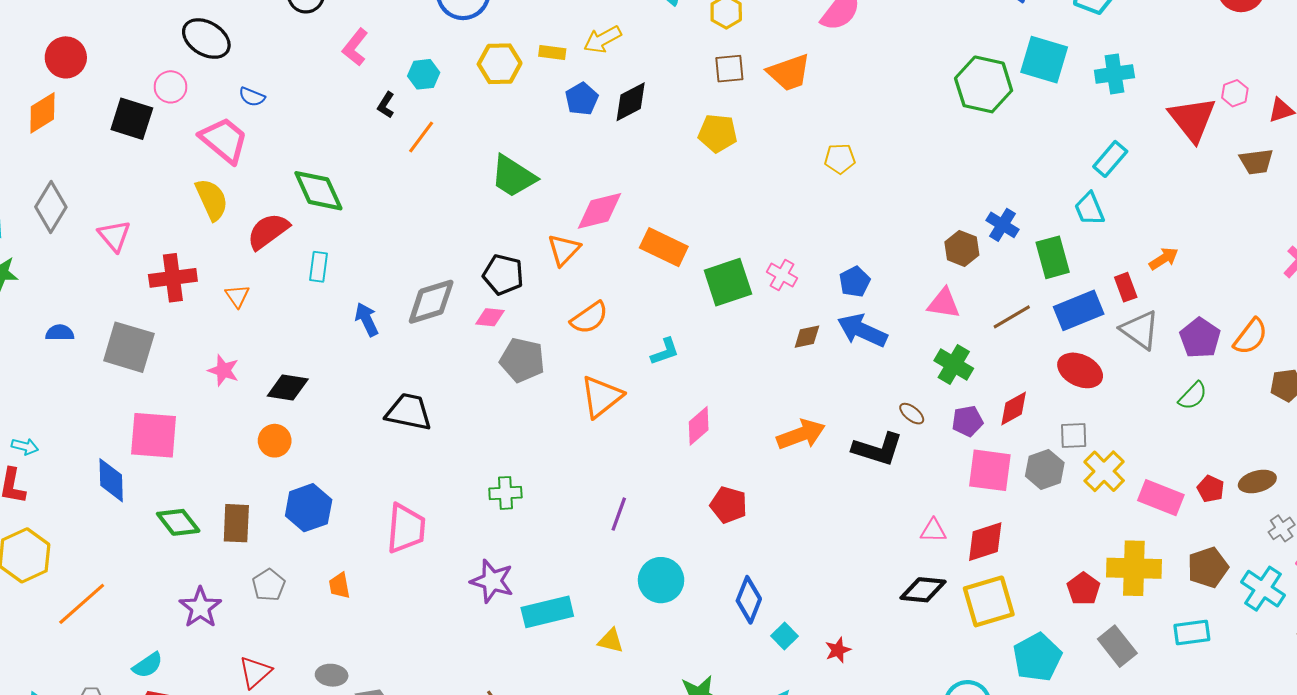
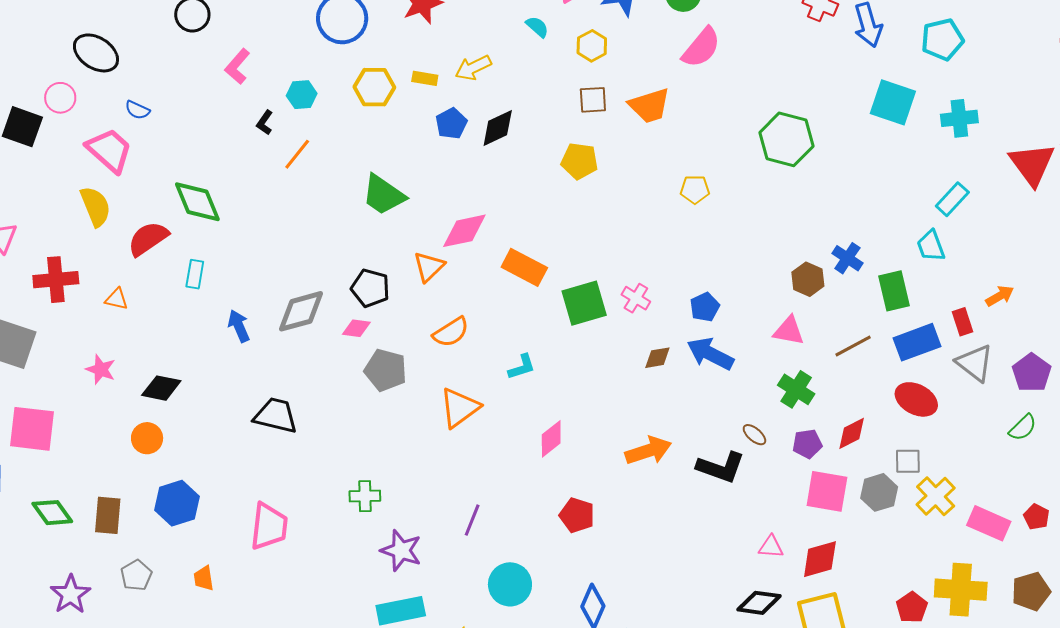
green hexagon: (984, 84) -> (786, 139), moved
orange triangle: (237, 296) -> (116, 299), turned -45
purple star: (492, 581) -> (401, 550), moved

